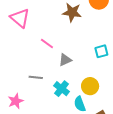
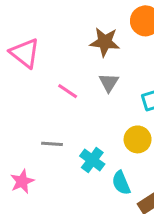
gray triangle: (65, 60) -> (109, 83), moved, turned -32
yellow circle: (90, 86) -> (138, 139), moved

